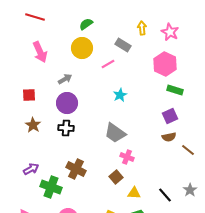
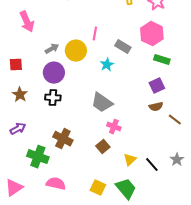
gray rectangle: (123, 45) -> (123, 47), moved
yellow circle: (82, 48) -> (76, 51), moved
pink line: (108, 64) -> (95, 34), turned -48
purple arrow: (31, 169) -> (18, 129), moved
yellow triangle: (134, 193) -> (130, 160), moved, turned -48

